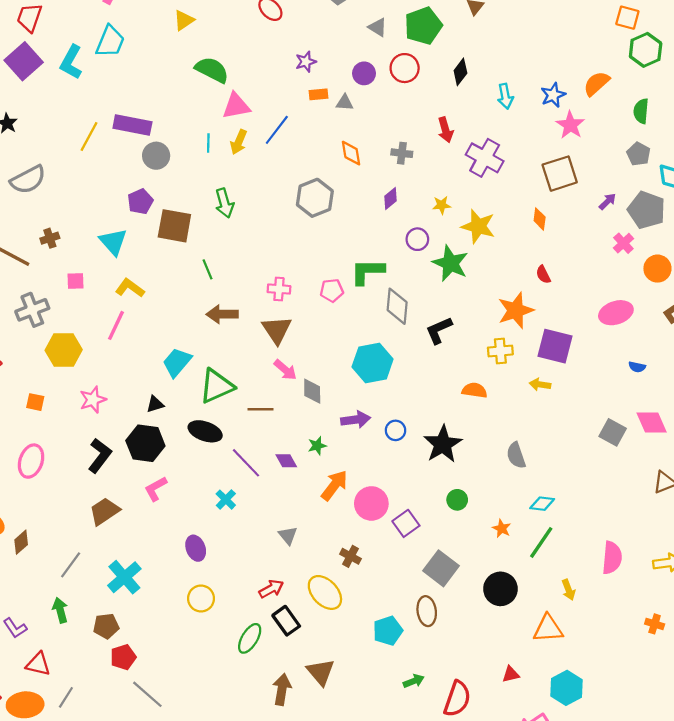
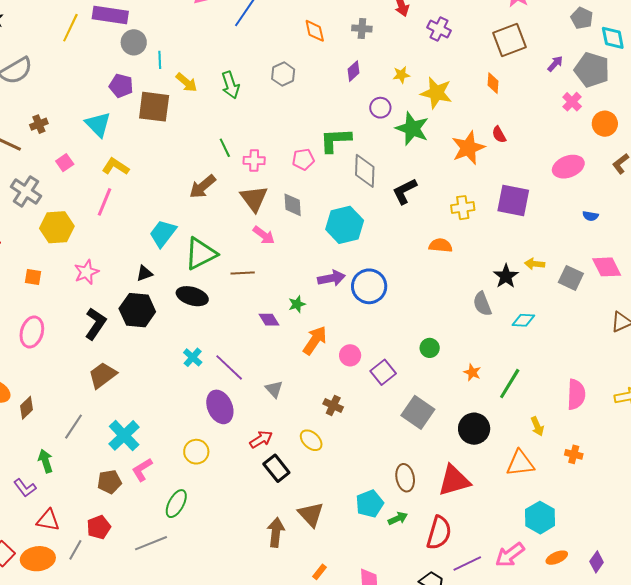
yellow arrow: (239, 142) -> (187, 82), moved, turned -70
cyan line: (208, 143) -> (160, 60), moved
purple cross: (485, 158) -> (439, 29), size x0.7
gray hexagon: (315, 198) -> (283, 74), size x0.7
purple pentagon: (140, 202) -> (121, 86), turned -30
green arrow: (224, 203) -> (230, 85), moved
green line: (208, 269) -> (225, 148), moved
pink square: (75, 281) -> (65, 163), turned -30
gray cross: (32, 310) -> (26, 191), turned -32
orange star: (516, 310) -> (468, 148), moved
brown arrow: (222, 314) -> (203, 187), turned -36
yellow arrow: (540, 384) -> (535, 264), moved
gray diamond: (312, 391) -> (293, 205), moved
blue circle: (396, 430) -> (369, 286), size x1.8
black star: (443, 444) -> (506, 276), moved, size x0.7
purple line: (246, 463) -> (229, 367), moved
pink L-shape: (156, 489) -> (142, 470), moved
cyan cross: (226, 500) -> (193, 357), moved
pink circle: (371, 503) -> (350, 355), size x0.7
cyan diamond: (542, 504) -> (523, 320), moved
purple ellipse: (196, 548) -> (220, 407), moved, size x1.4
yellow ellipse: (325, 592) -> (311, 440), size x0.7
green arrow: (60, 610) -> (45, 461), moved
brown ellipse: (427, 611) -> (405, 478), moved
orange cross: (655, 624) -> (574, 454), moved
cyan pentagon: (388, 631) -> (370, 504), moved
green ellipse: (250, 638) -> (176, 504), moved
red pentagon: (123, 657) -> (99, 527), moved
red triangle: (511, 674) -> (454, 481), moved, size x2.0
gray line: (147, 694) -> (151, 543), turned -60

